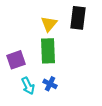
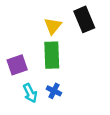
black rectangle: (78, 18) -> (84, 19), turned -30

